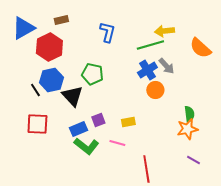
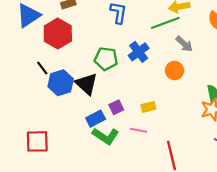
blue cross: (147, 70) -> (139, 52), moved
blue hexagon: (51, 80) -> (61, 83), moved
black line: (35, 90) -> (42, 68), moved
red square: (37, 124) -> (37, 141), moved

